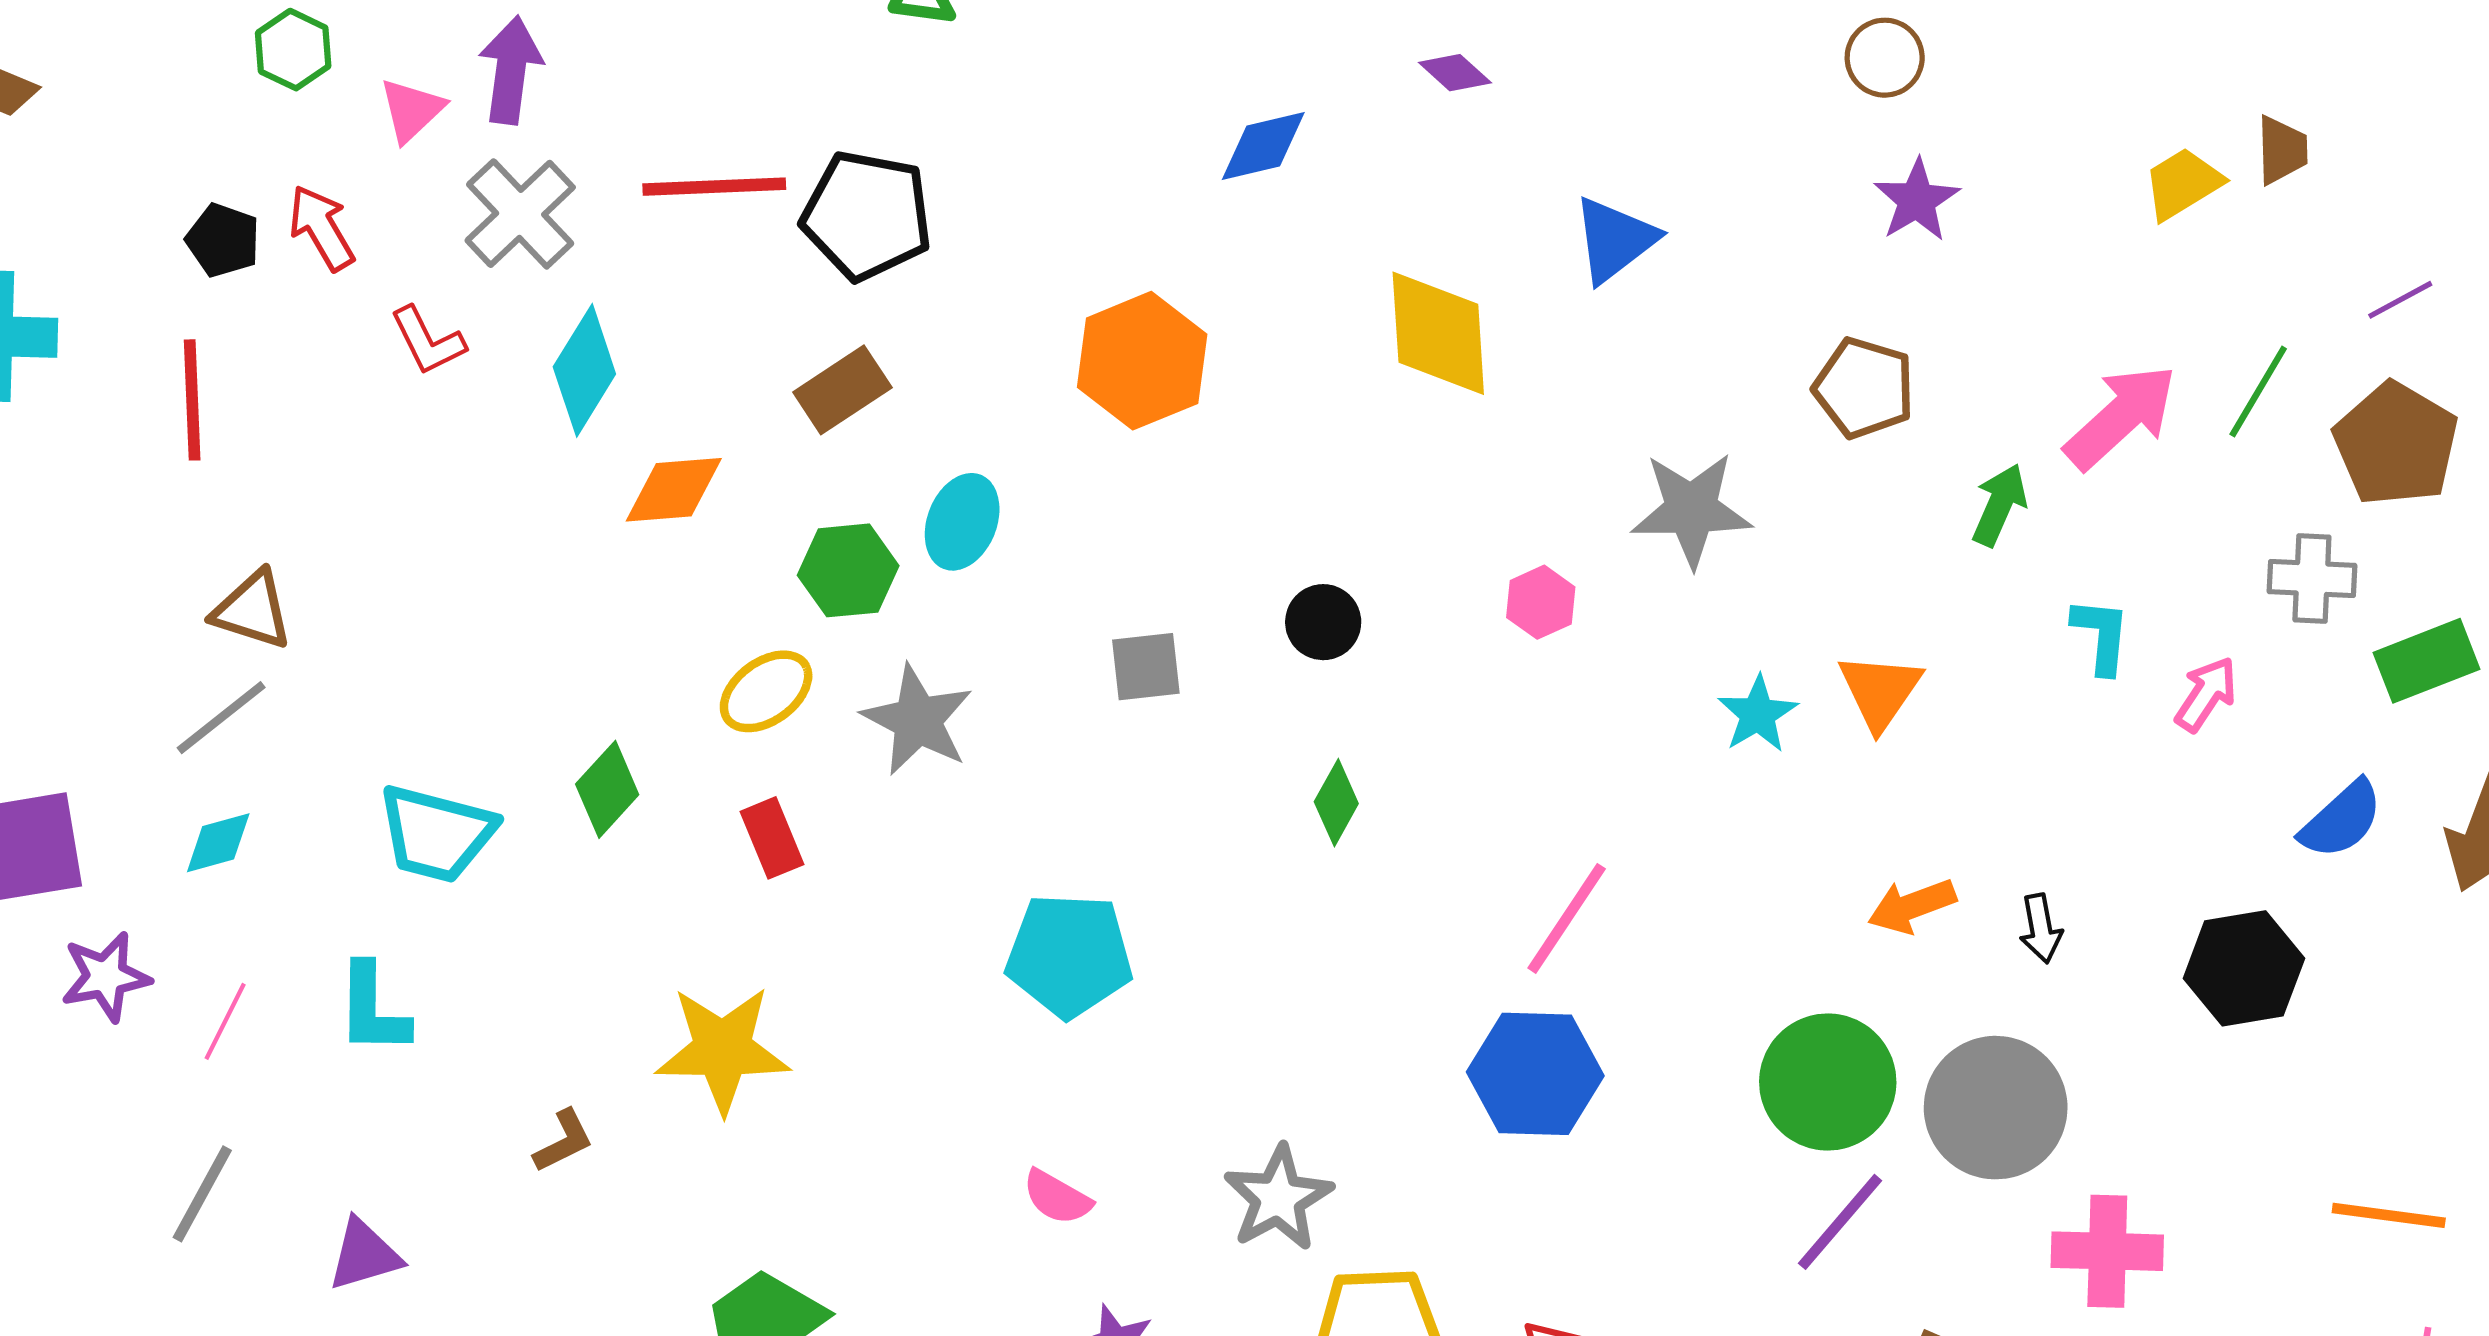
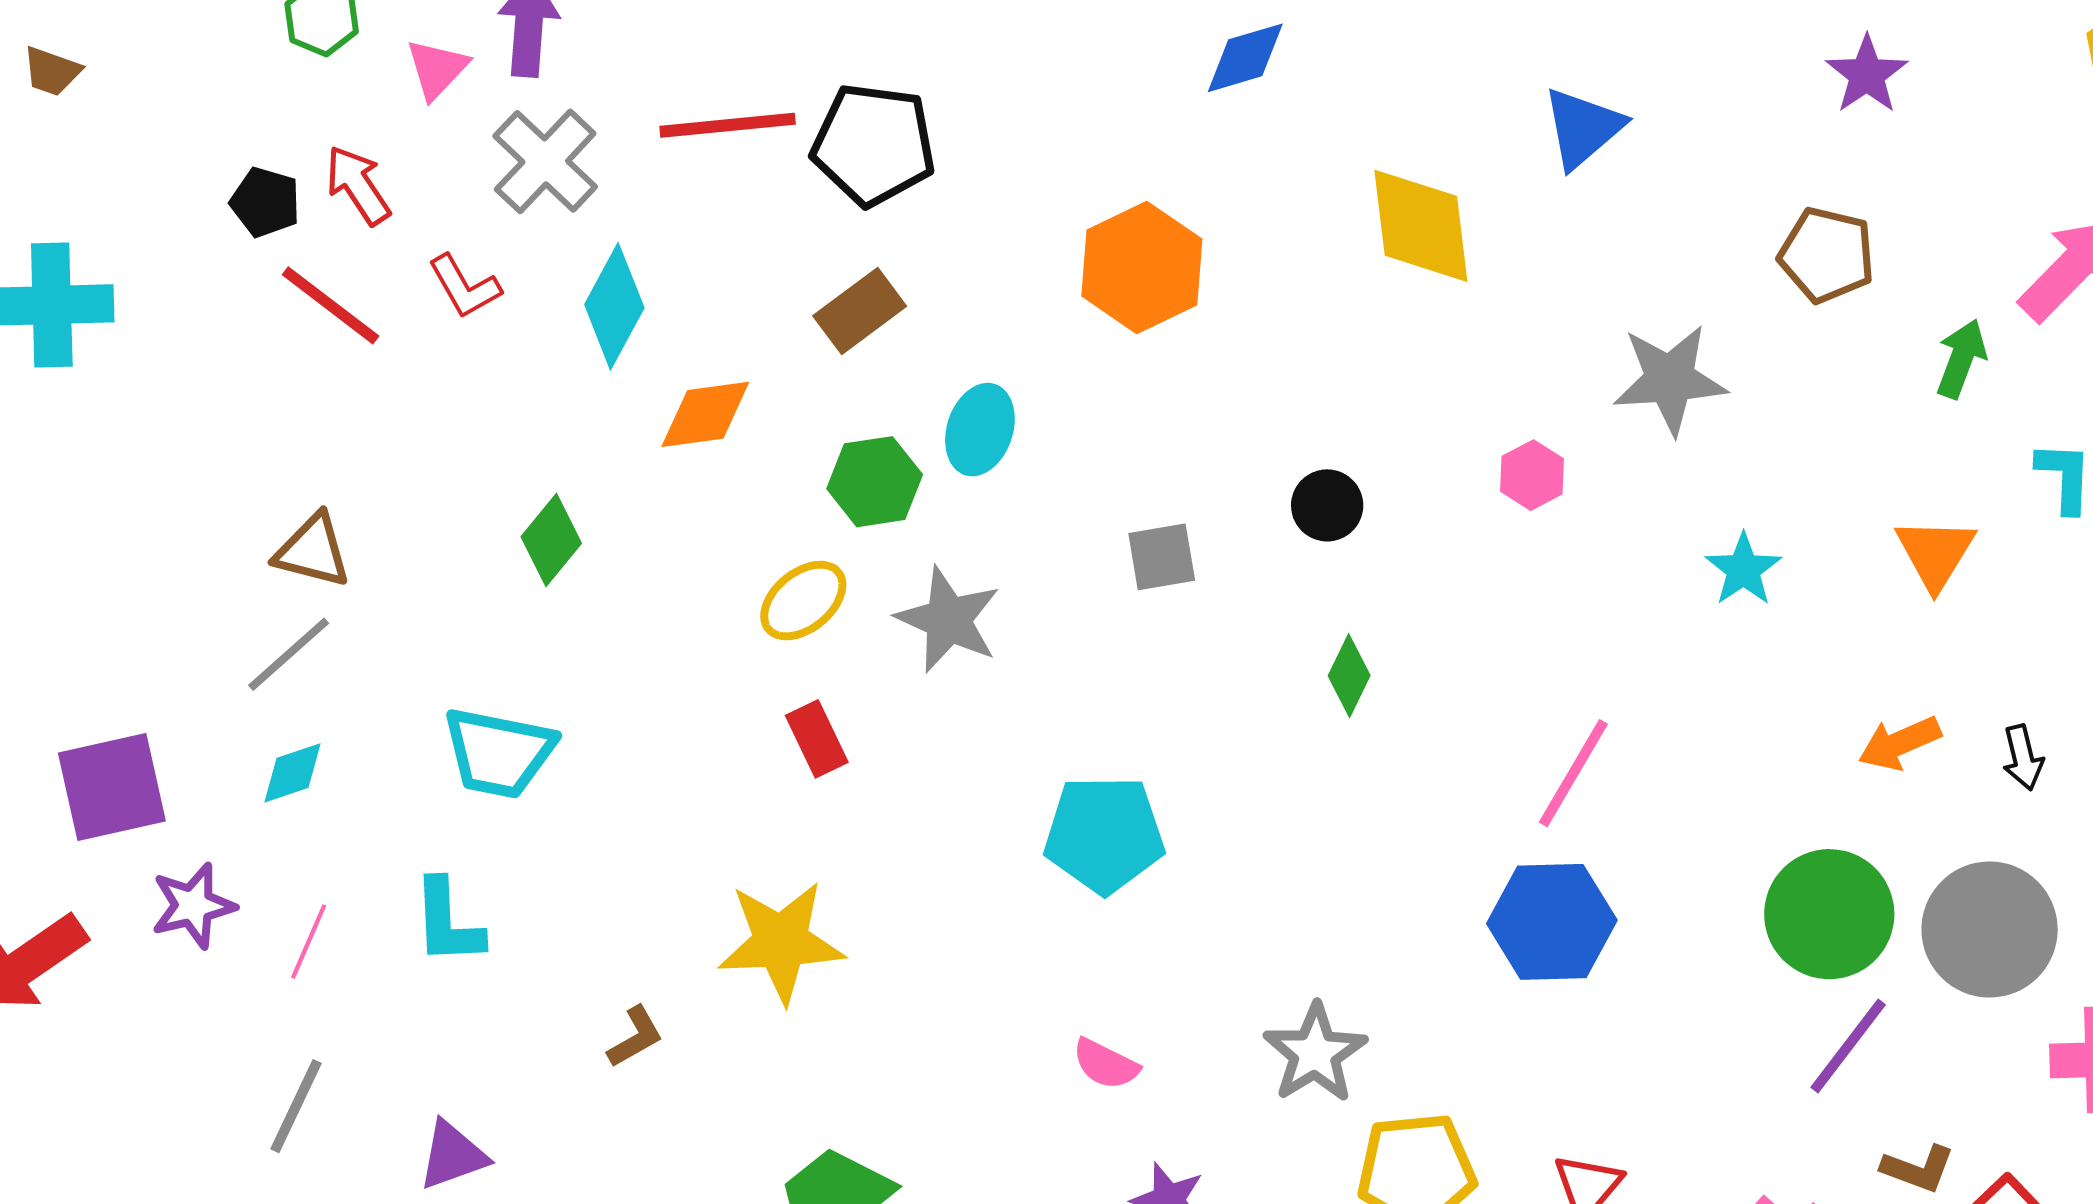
red line: (192, 400) -> (331, 305), moved, turned -47
orange triangle: (1880, 691) -> (1935, 553), moved
green diamond: (607, 789) -> (551, 540), moved

